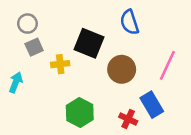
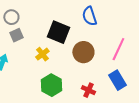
yellow cross: (60, 64) -> (42, 54), moved, turned -32
blue rectangle: (152, 105) -> (117, 80), moved

